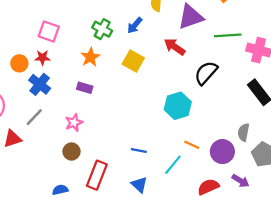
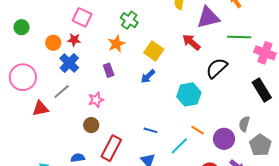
blue arrow: (135, 25) -> (148, 76), moved
purple rectangle: (85, 88) -> (109, 70), turned 48

